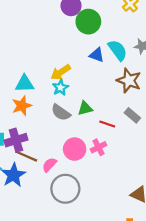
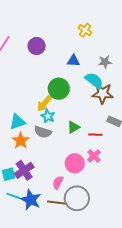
green circle: (88, 22) -> (59, 89), moved
cyan semicircle: (118, 50) -> (94, 80), moved
blue triangle: (97, 55) -> (74, 61), moved
gray semicircle: (61, 112) -> (43, 132), moved
brown line: (26, 156) -> (57, 203), moved

